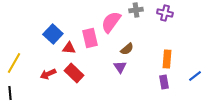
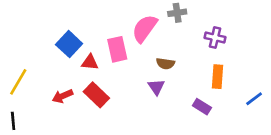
purple cross: (165, 13) -> (215, 38), moved
brown semicircle: (127, 49) -> (165, 64), turned 48
purple rectangle: (164, 82) -> (202, 107), moved, turned -48

